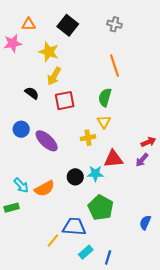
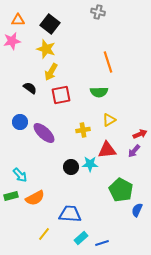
orange triangle: (29, 24) -> (18, 20), moved
gray cross: (114, 24) -> (98, 12), moved
black square: (68, 25) -> (50, 24), moved
green semicircle: (105, 97) -> (99, 92), turned -108
yellow triangle: (104, 122) -> (109, 120), moved, turned 32
orange semicircle: (44, 189) -> (35, 198), moved
green pentagon: (101, 208) -> (121, 190), moved
yellow line: (53, 240) -> (44, 234), moved
blue line: (108, 257) -> (102, 243), turned 56

